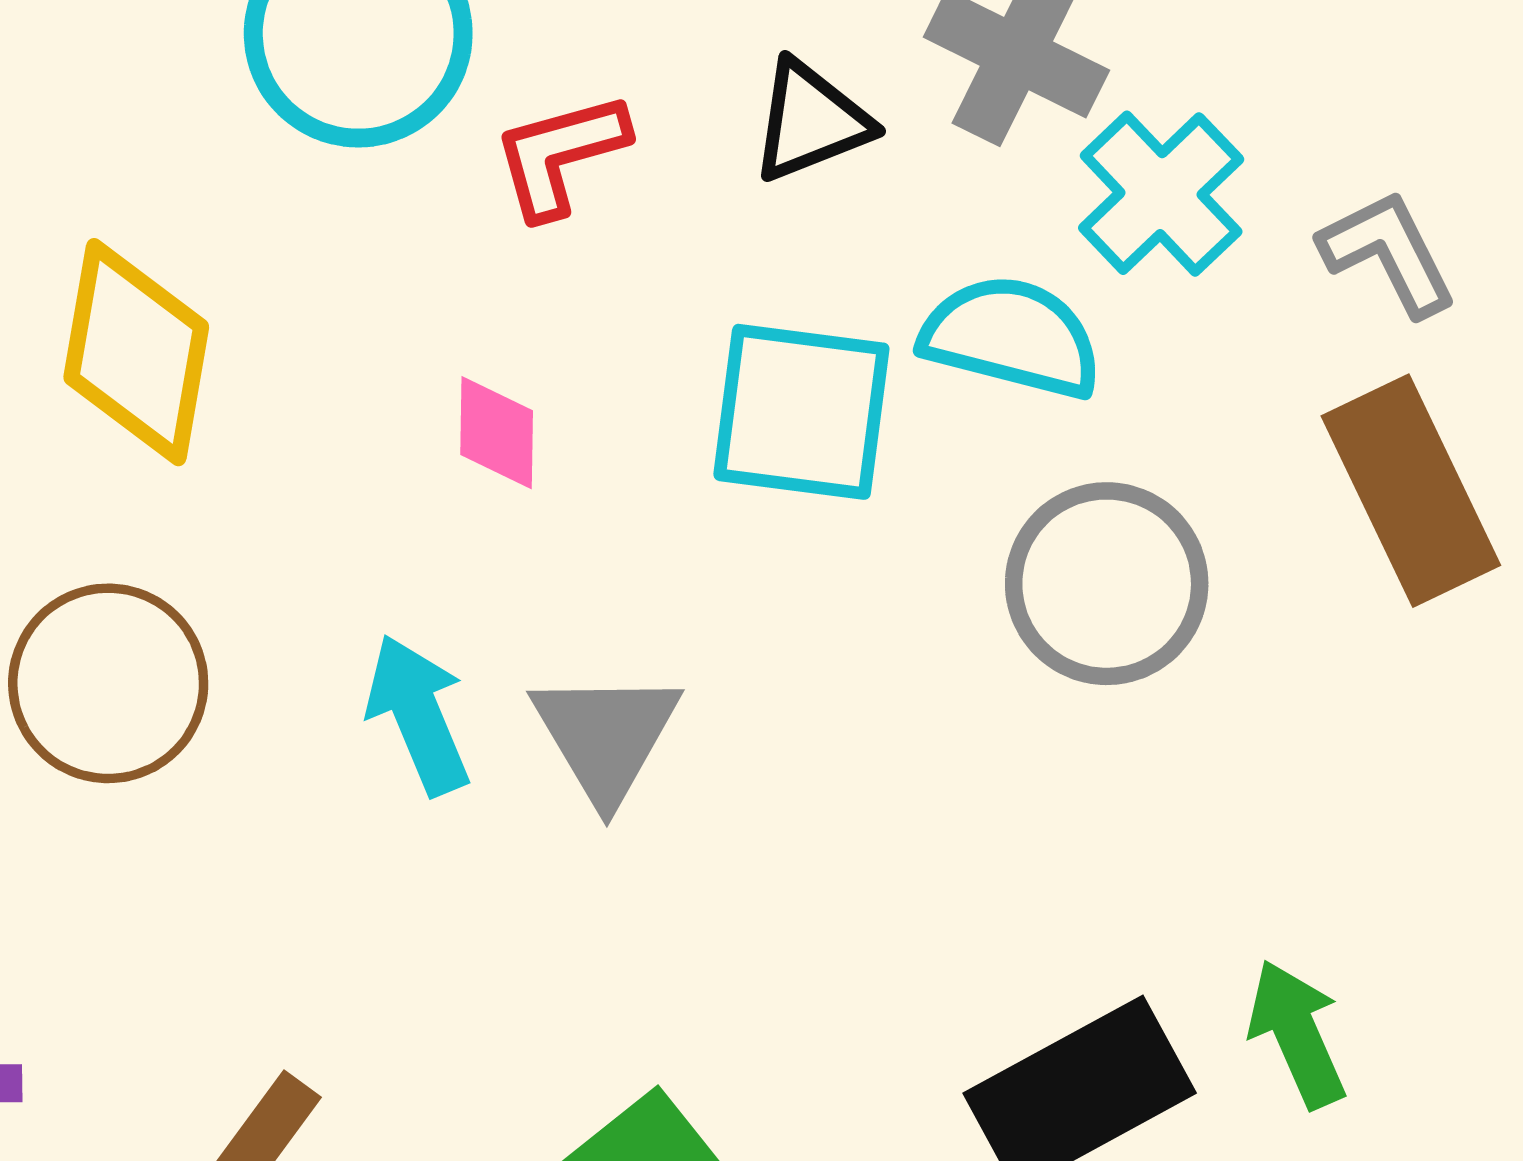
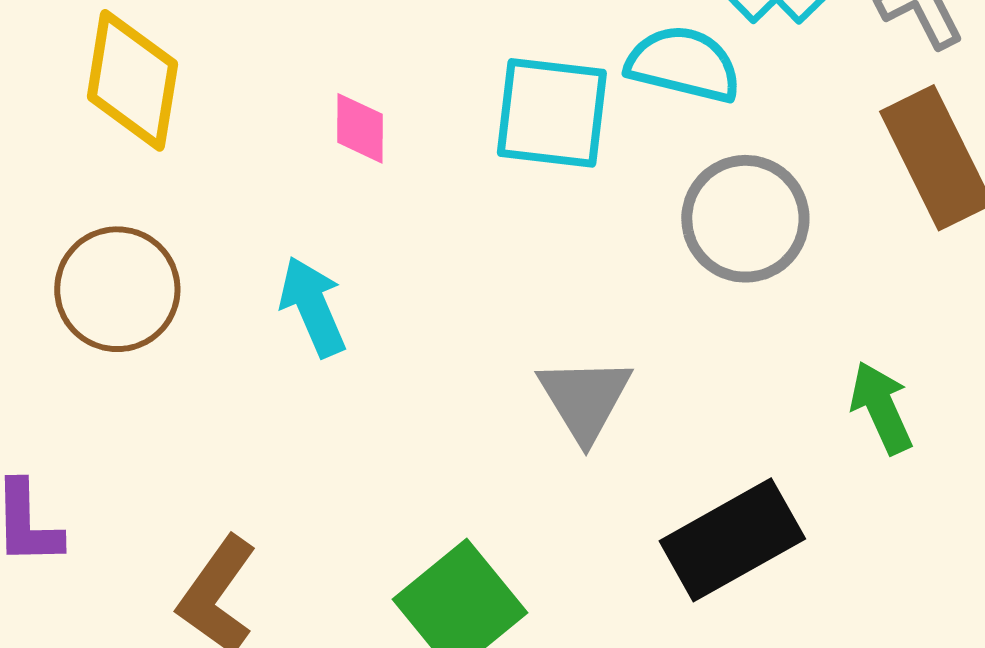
gray triangle: (606, 736) -> (585, 399), moved
green arrow: (1297, 1034) -> (881, 408), moved

